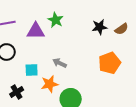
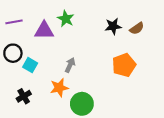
gray arrow: (60, 63) -> (70, 65), turned 88
cyan square: (32, 70) -> (30, 65), moved, turned 32

